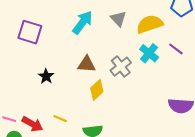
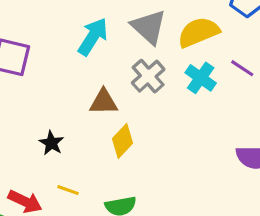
gray triangle: (118, 19) -> (149, 27), size x1.4
gray cross: (121, 67) -> (148, 76), moved
black star: (46, 76) -> (51, 143), moved

